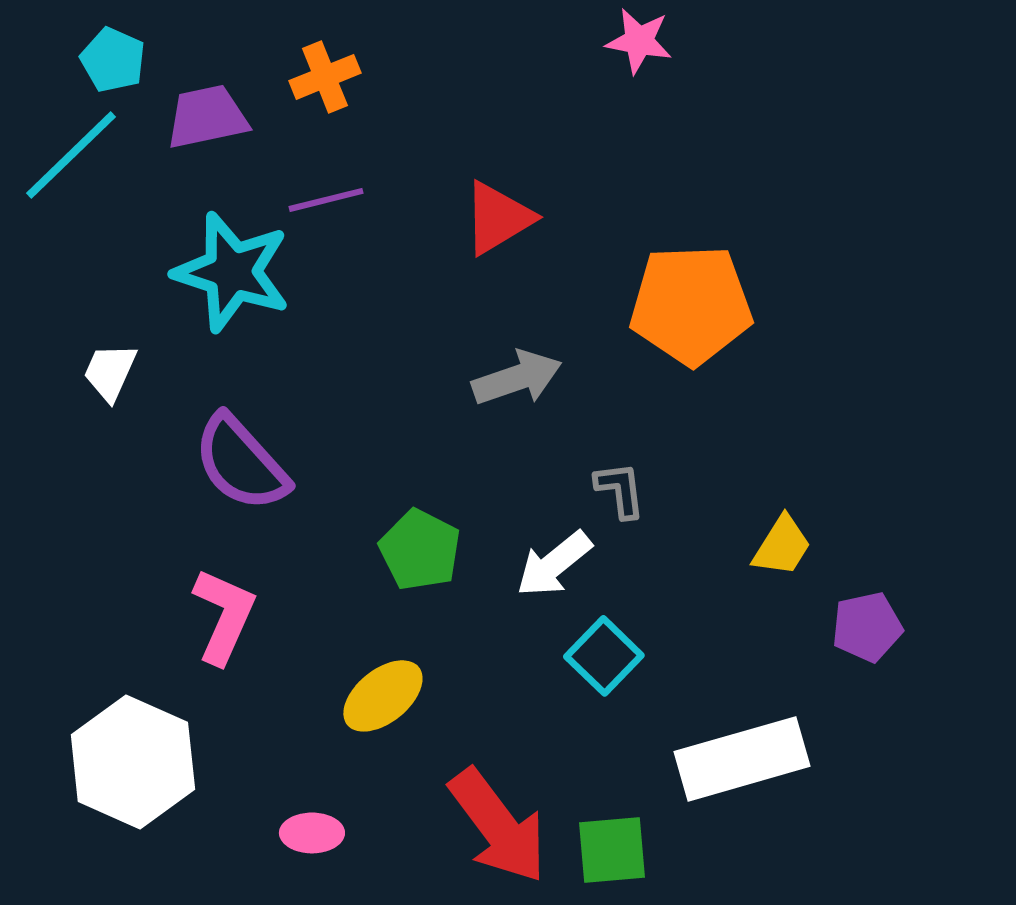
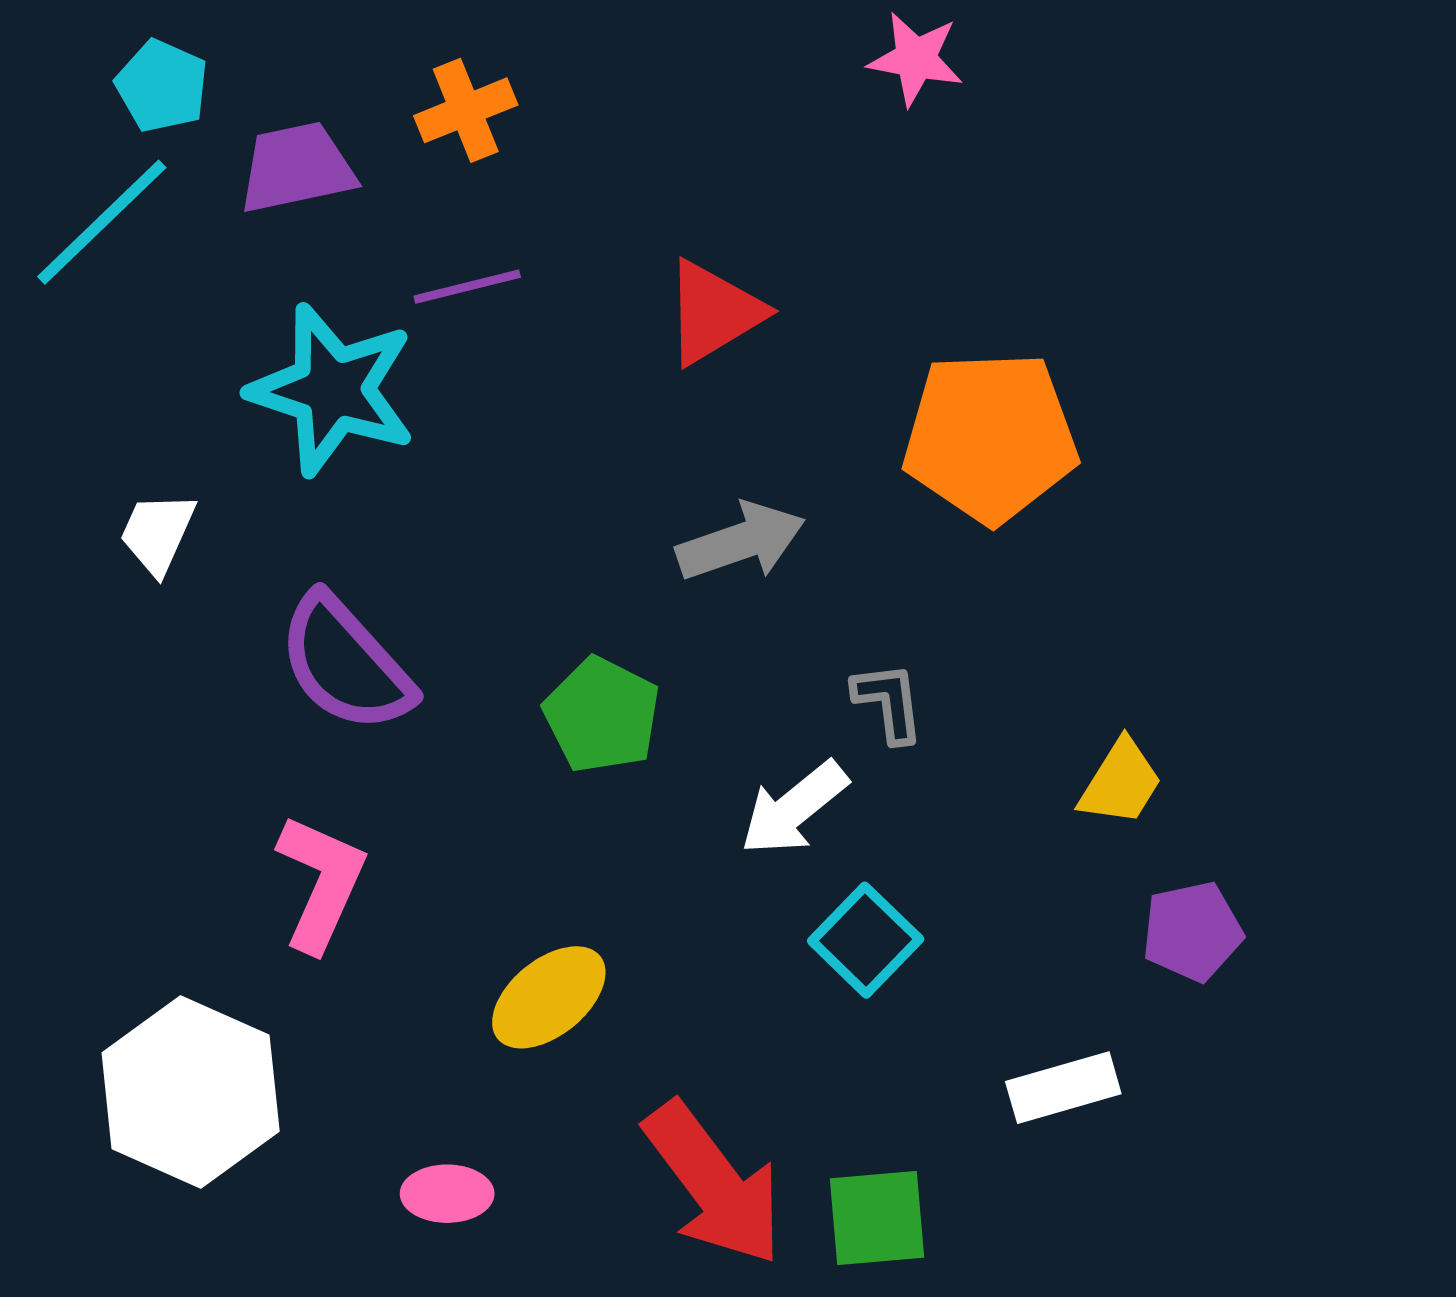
green pentagon: (420, 550) -> (602, 715), moved
purple pentagon: (867, 627) -> (1192, 931), moved
white rectangle: (742, 759) -> (1063, 1088), size x0.6

